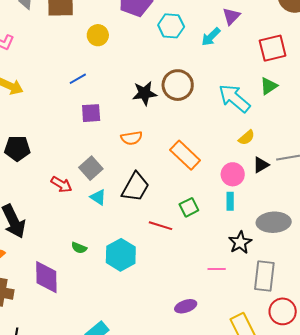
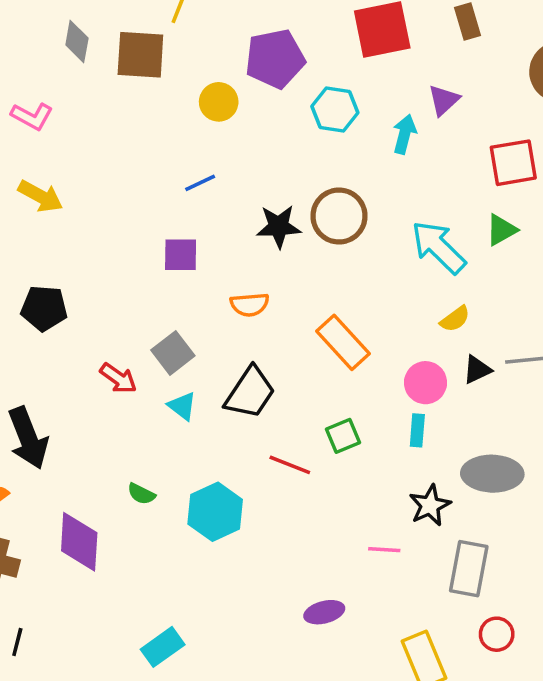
yellow circle: (98, 35) -> (219, 102), moved
cyan arrow: (211, 37) -> (404, 134), turned 145
blue line: (78, 79) -> (200, 183), moved
red circle: (283, 311) -> (497, 634), size x0.7

